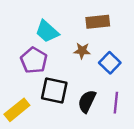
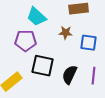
purple pentagon: (34, 60) -> (26, 41), turned -30
blue square: (110, 63) -> (89, 43), turned -36

